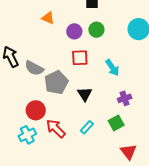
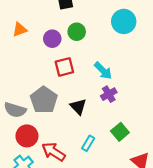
orange triangle: (48, 18) -> (20, 30), turned -32
gray semicircle: (34, 68) -> (15, 110), moved
purple cross: (125, 98) -> (109, 94), moved

